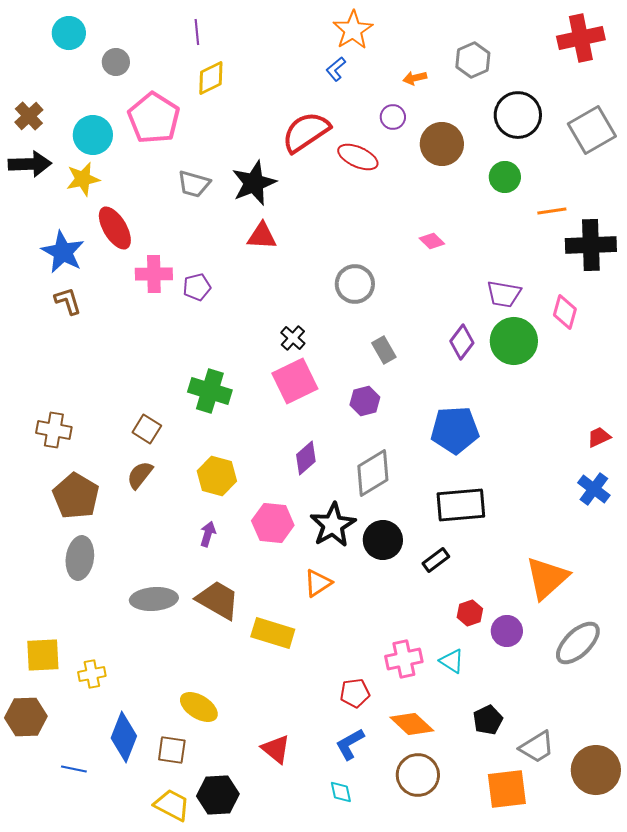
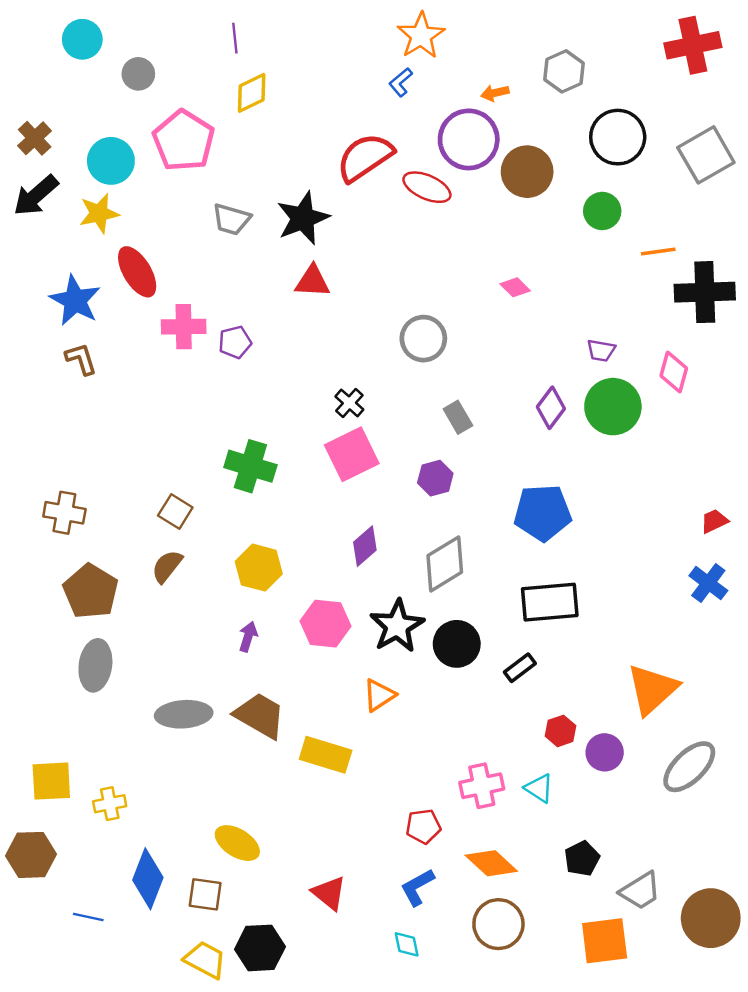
purple circle: (393, 117) -> (469, 139), size x2.0
black arrow: (30, 164) -> (36, 195), turned 141
purple trapezoid: (504, 294) -> (601, 351), size x0.7

